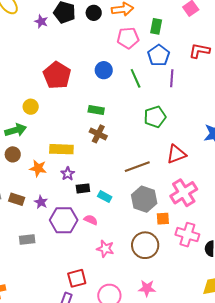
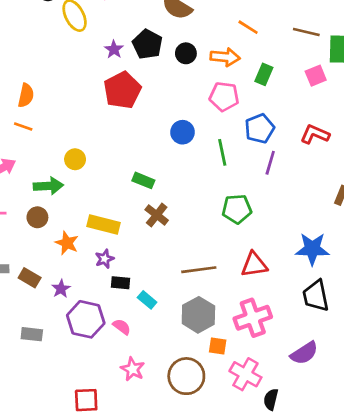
green rectangle: (156, 26) -> (264, 74), moved
red pentagon: (57, 75) -> (122, 90), moved
green rectangle: (96, 110) -> (143, 180), moved

